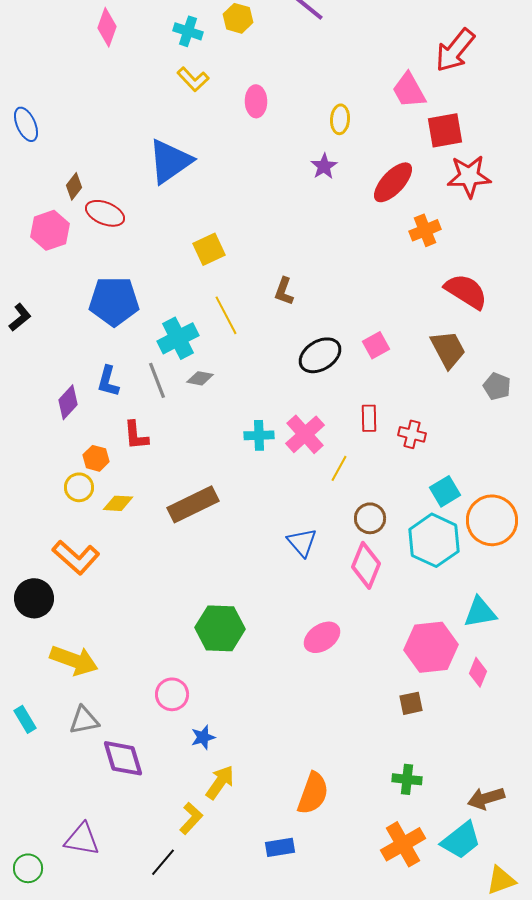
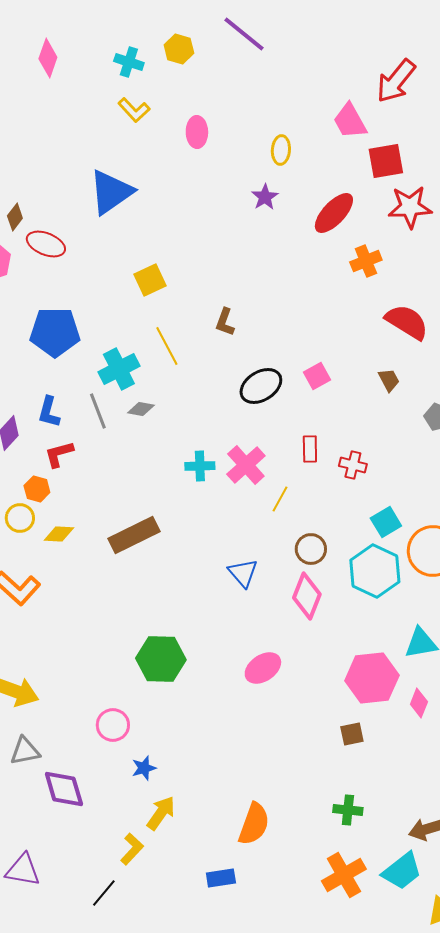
brown trapezoid: (448, 349) -> (389, 380), size x0.6
red L-shape: (136, 435) -> (59, 454), moved, turned 80

